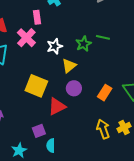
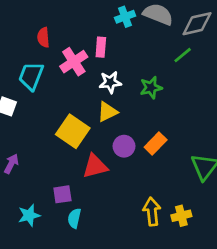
pink rectangle: (37, 17) -> (101, 47), moved
green line: (103, 37) -> (183, 55), moved, turned -64
yellow triangle: (69, 66) -> (107, 112), moved
orange rectangle: (105, 93) -> (156, 144), moved

